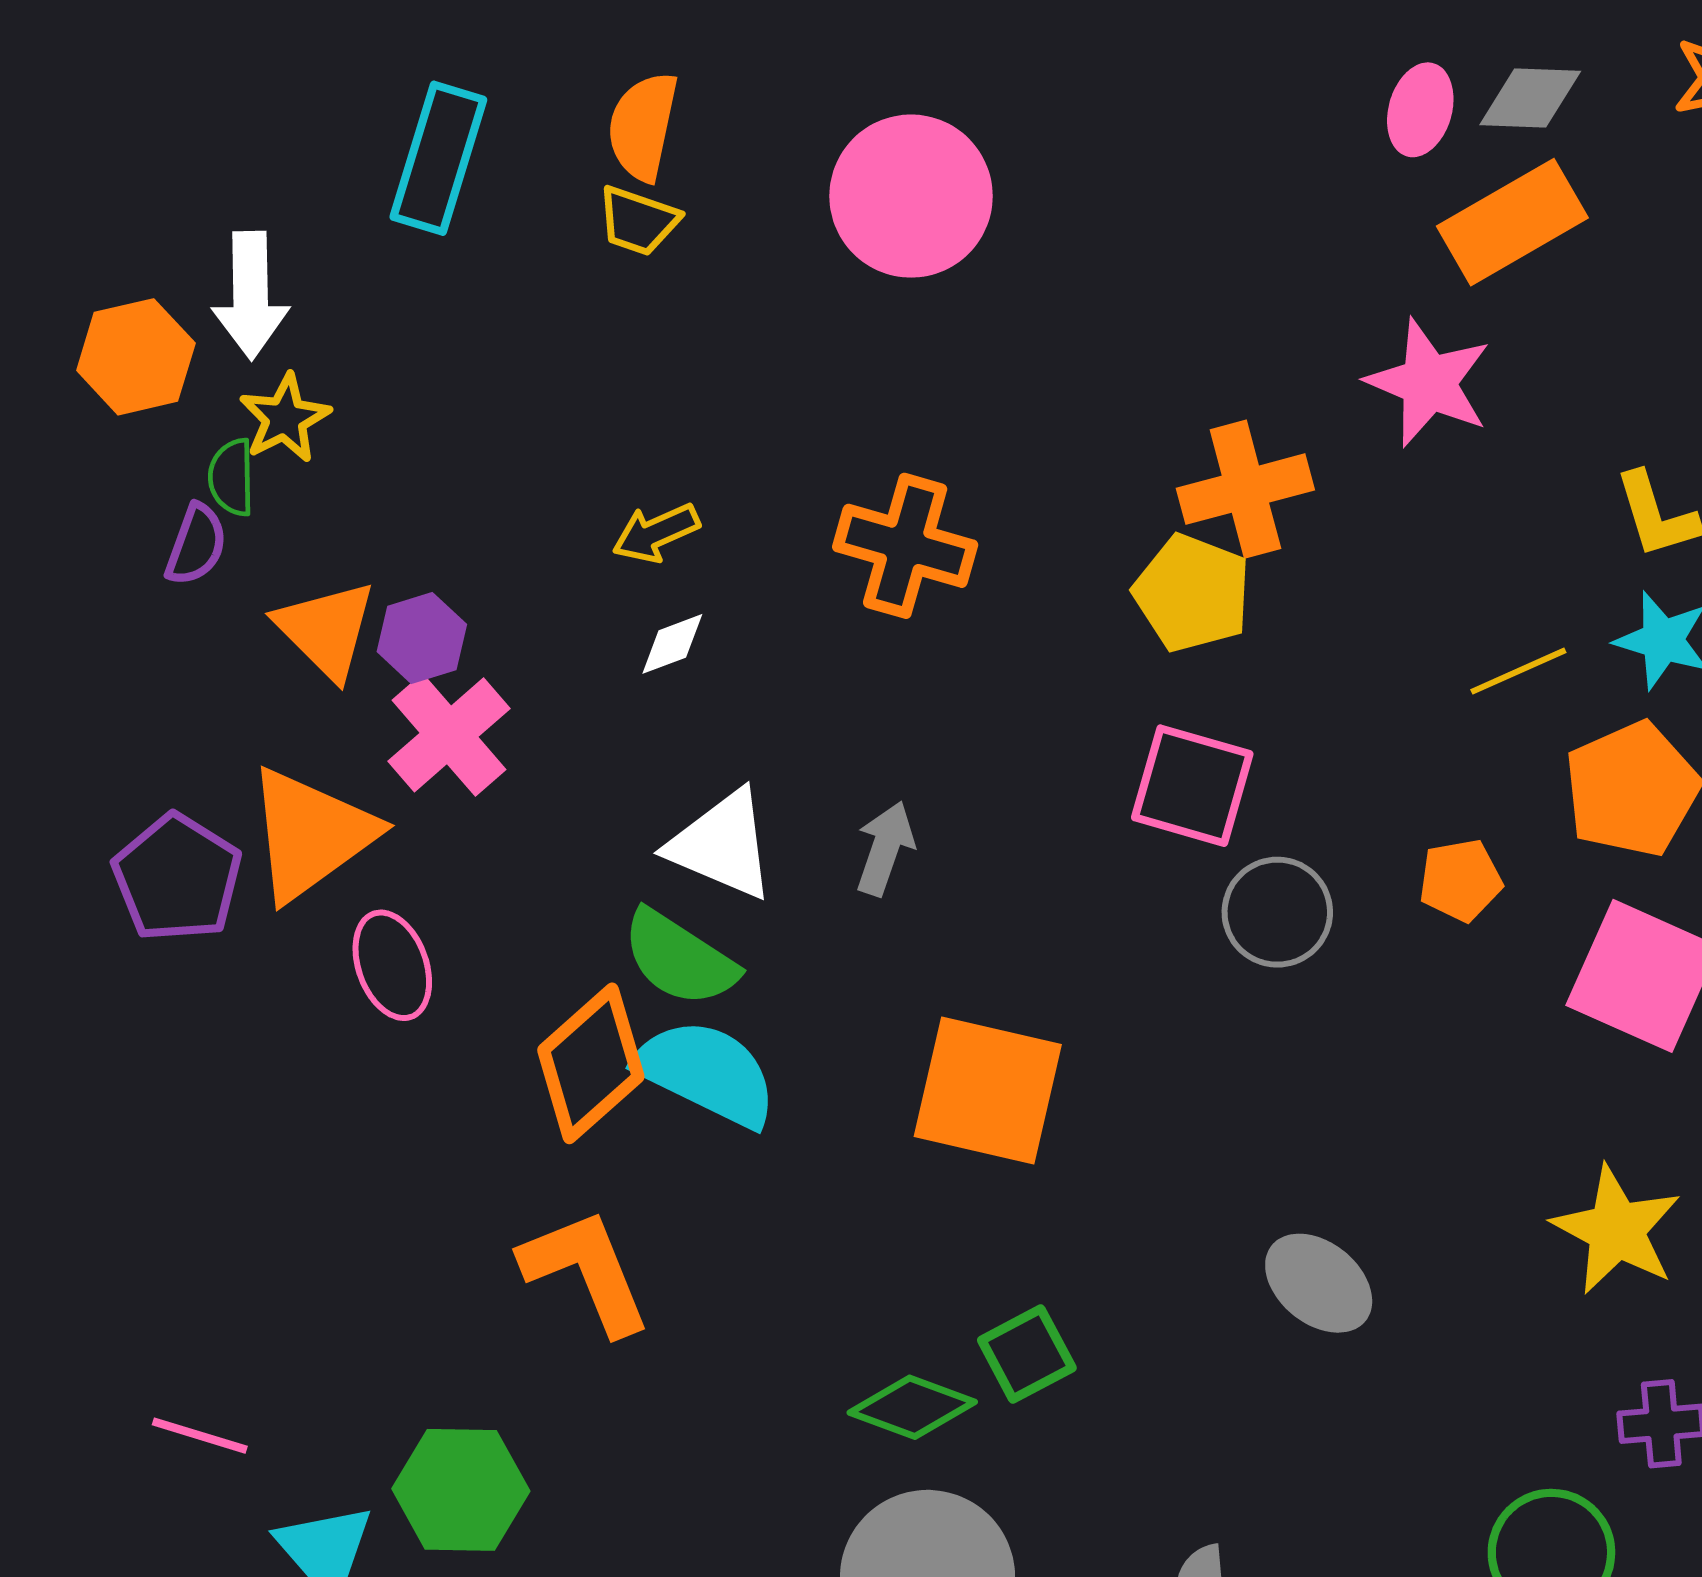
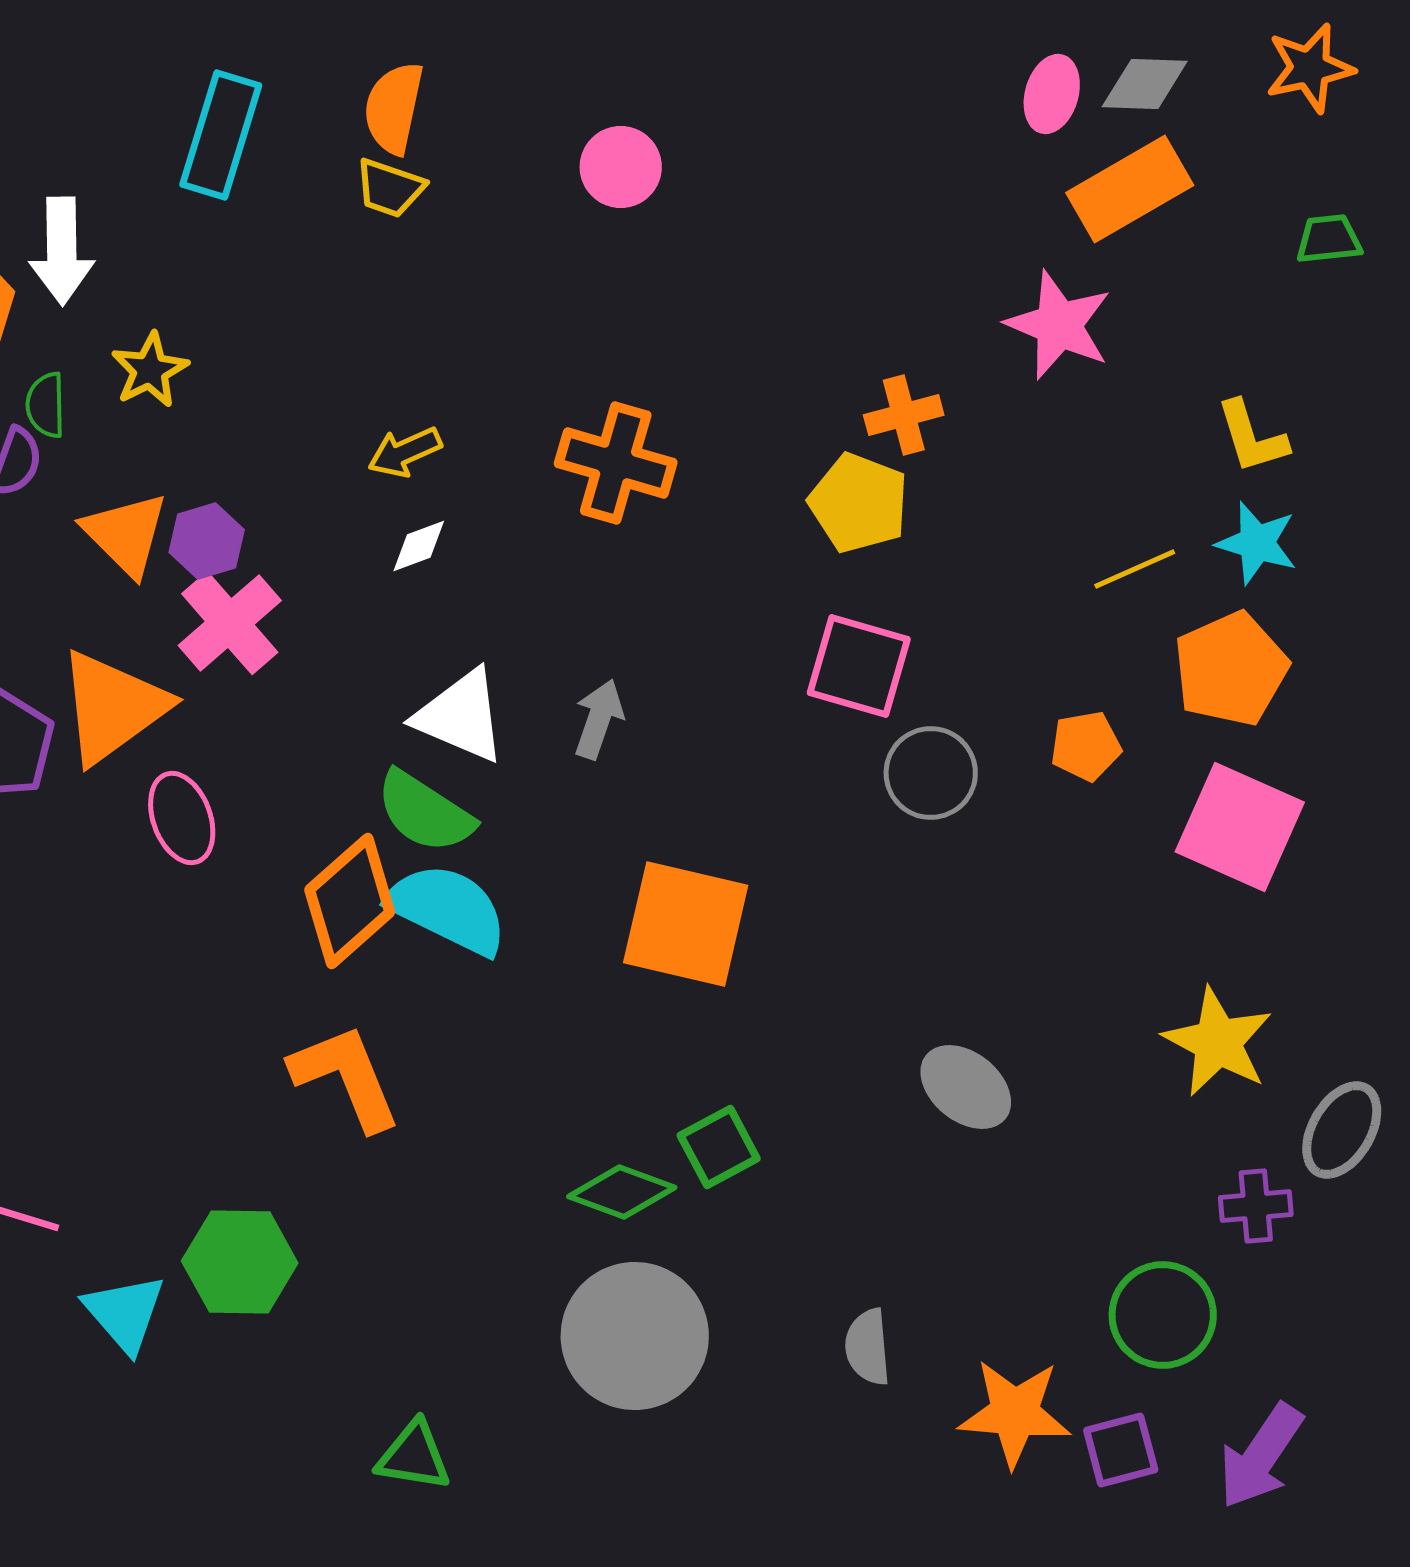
pink circle: (911, 196) -> (621, 167), size x0.6
yellow star: (285, 418) -> (150, 370), moved
orange cross: (1245, 489) -> (904, 415), size x0.7

